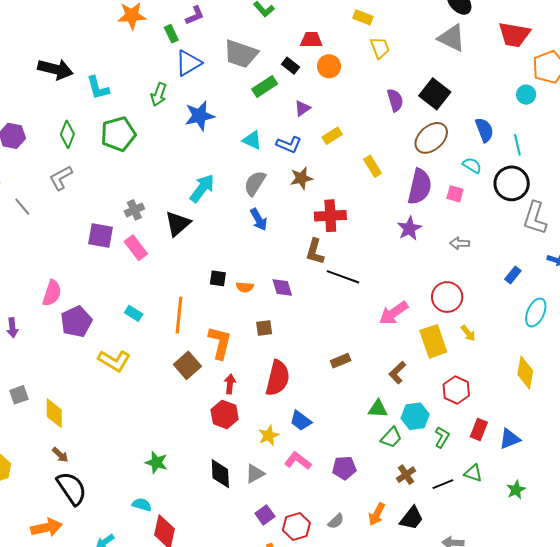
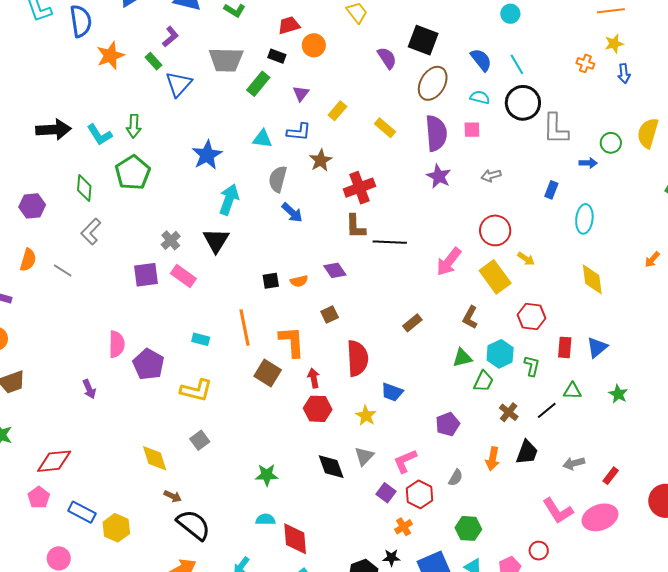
green arrow: (159, 94) -> (134, 126), moved
blue star: (200, 116) -> (207, 155), moved
gray square: (19, 395) -> (200, 440), moved
pink L-shape: (298, 461) -> (405, 461), moved, turned -44

